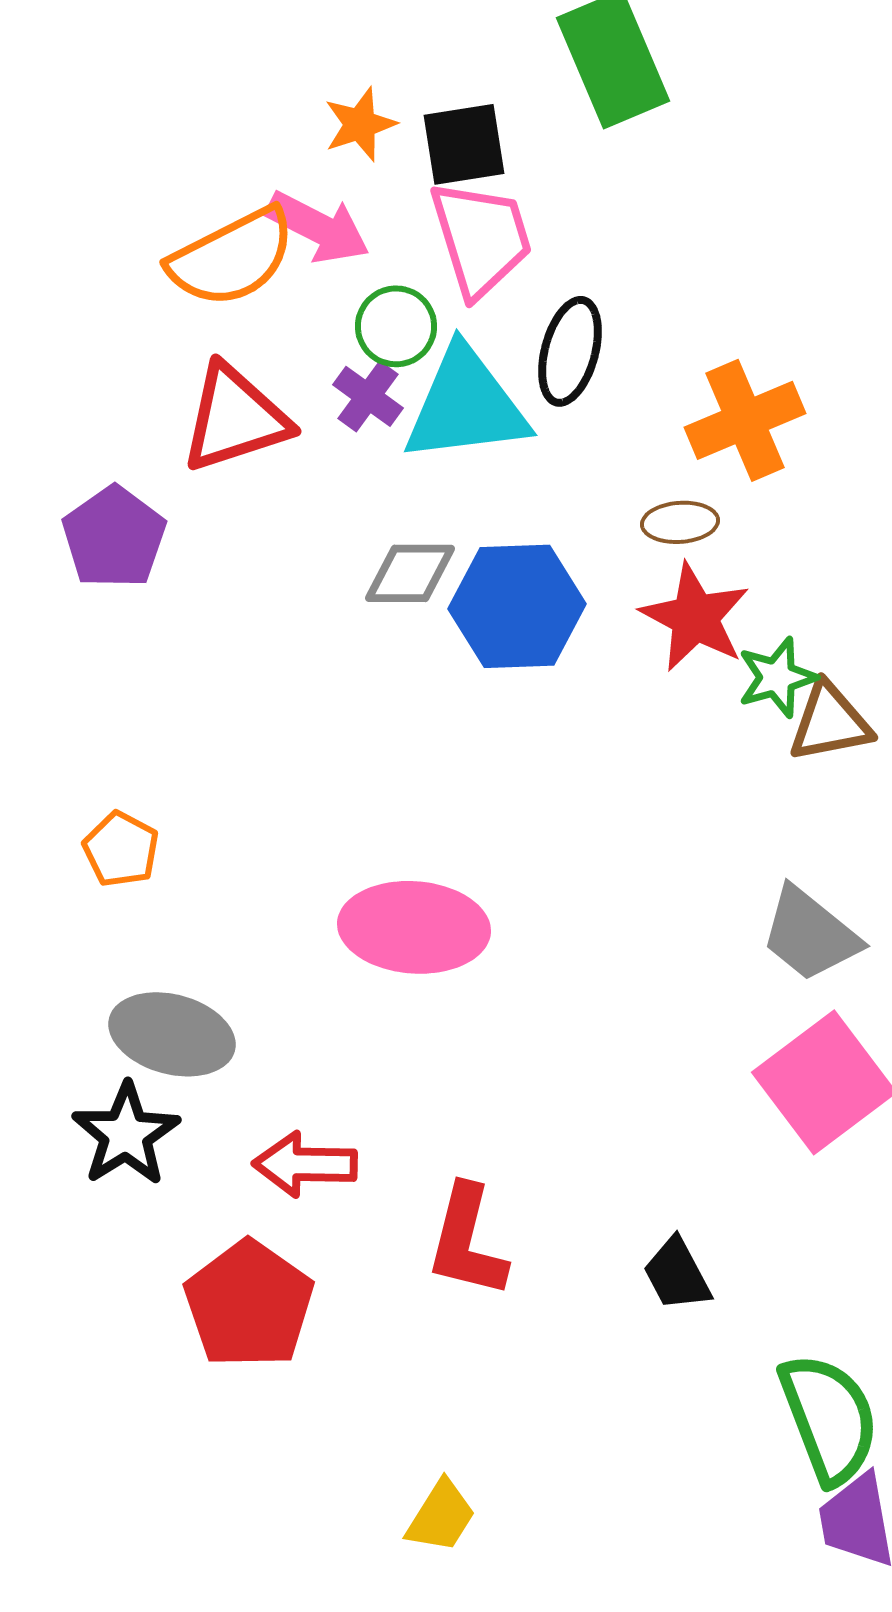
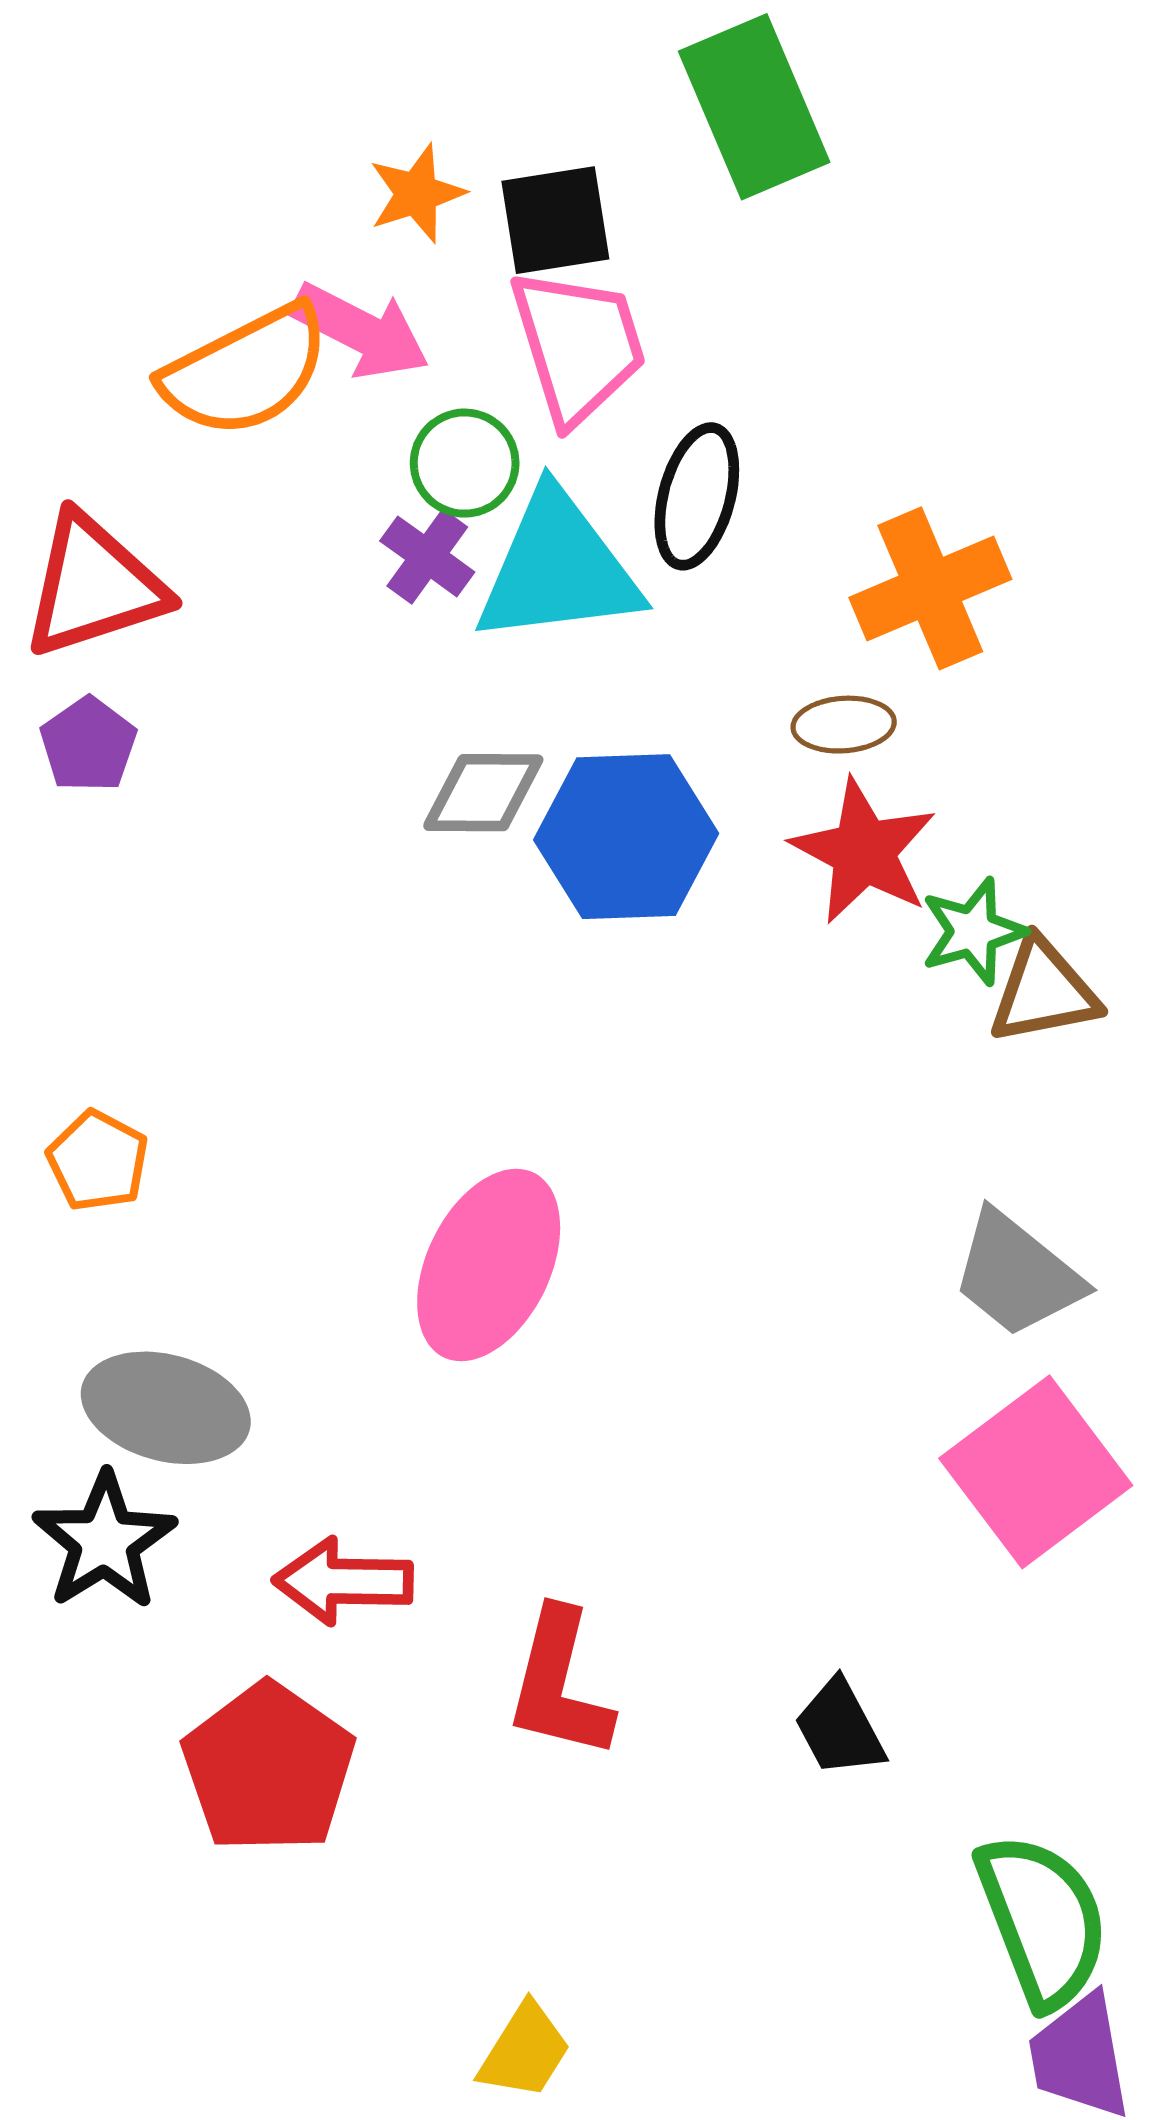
red triangle: (235, 418) -> (94, 586), moved
purple pentagon: (114, 537) -> (88, 745), size x0.7
pink ellipse: (414, 927) -> (489, 1265), turned -68

